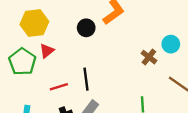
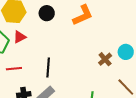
black circle: (86, 28) -> (47, 13), moved
red line: (59, 87) -> (14, 69), moved

